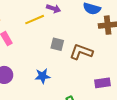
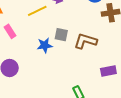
blue star: (42, 76) -> (45, 45), moved

